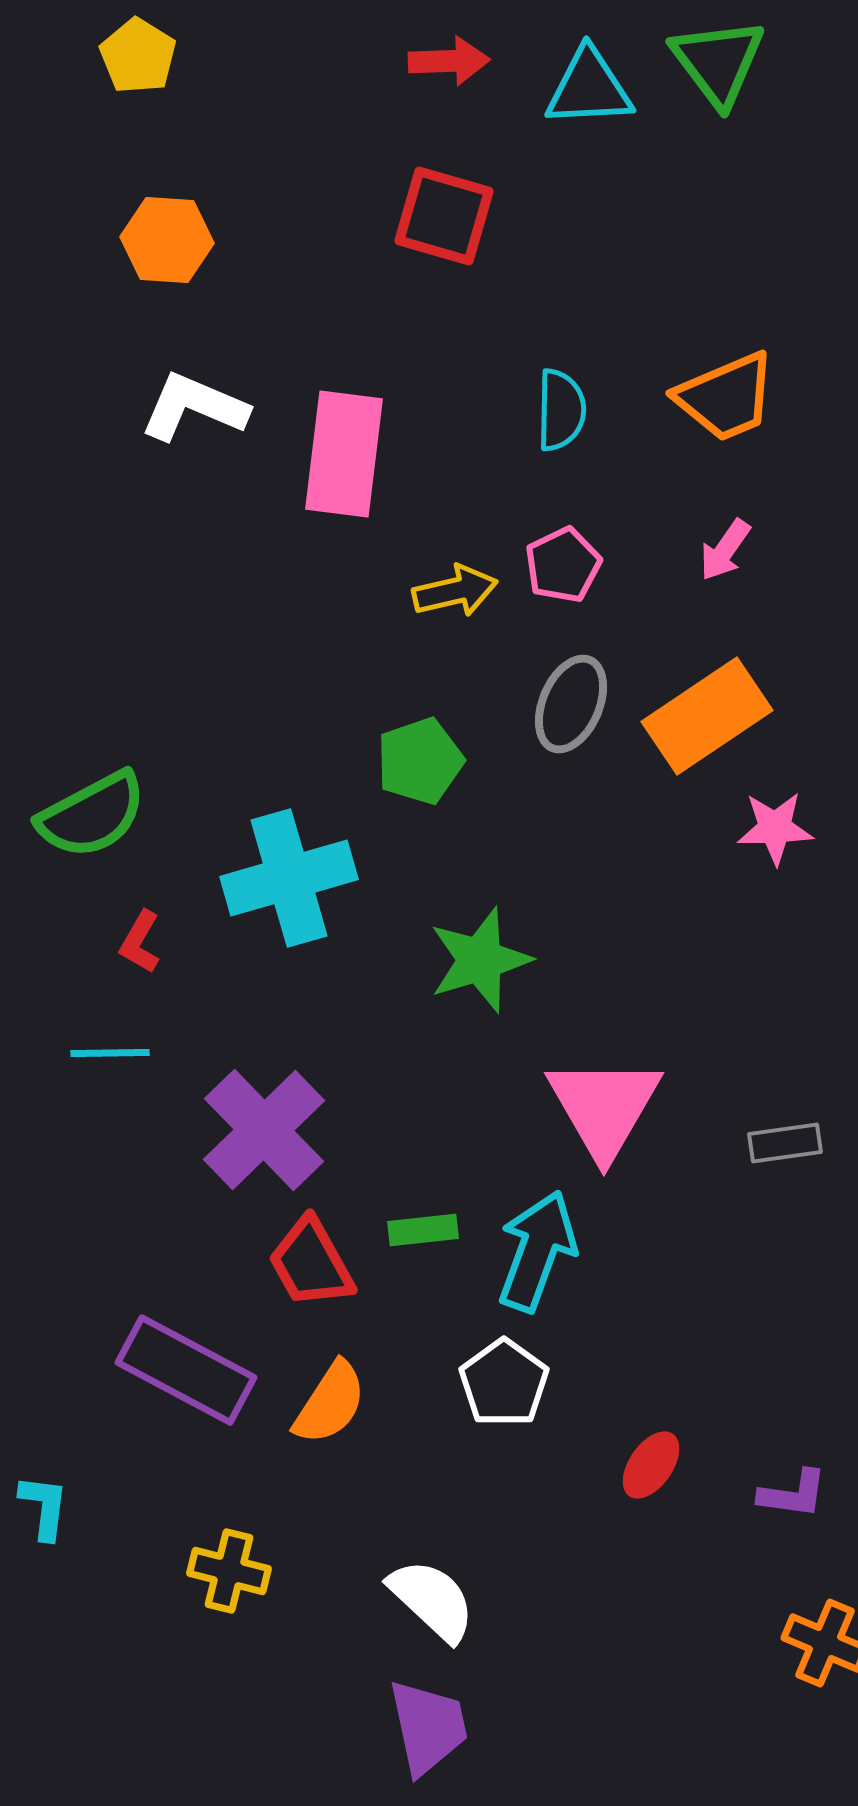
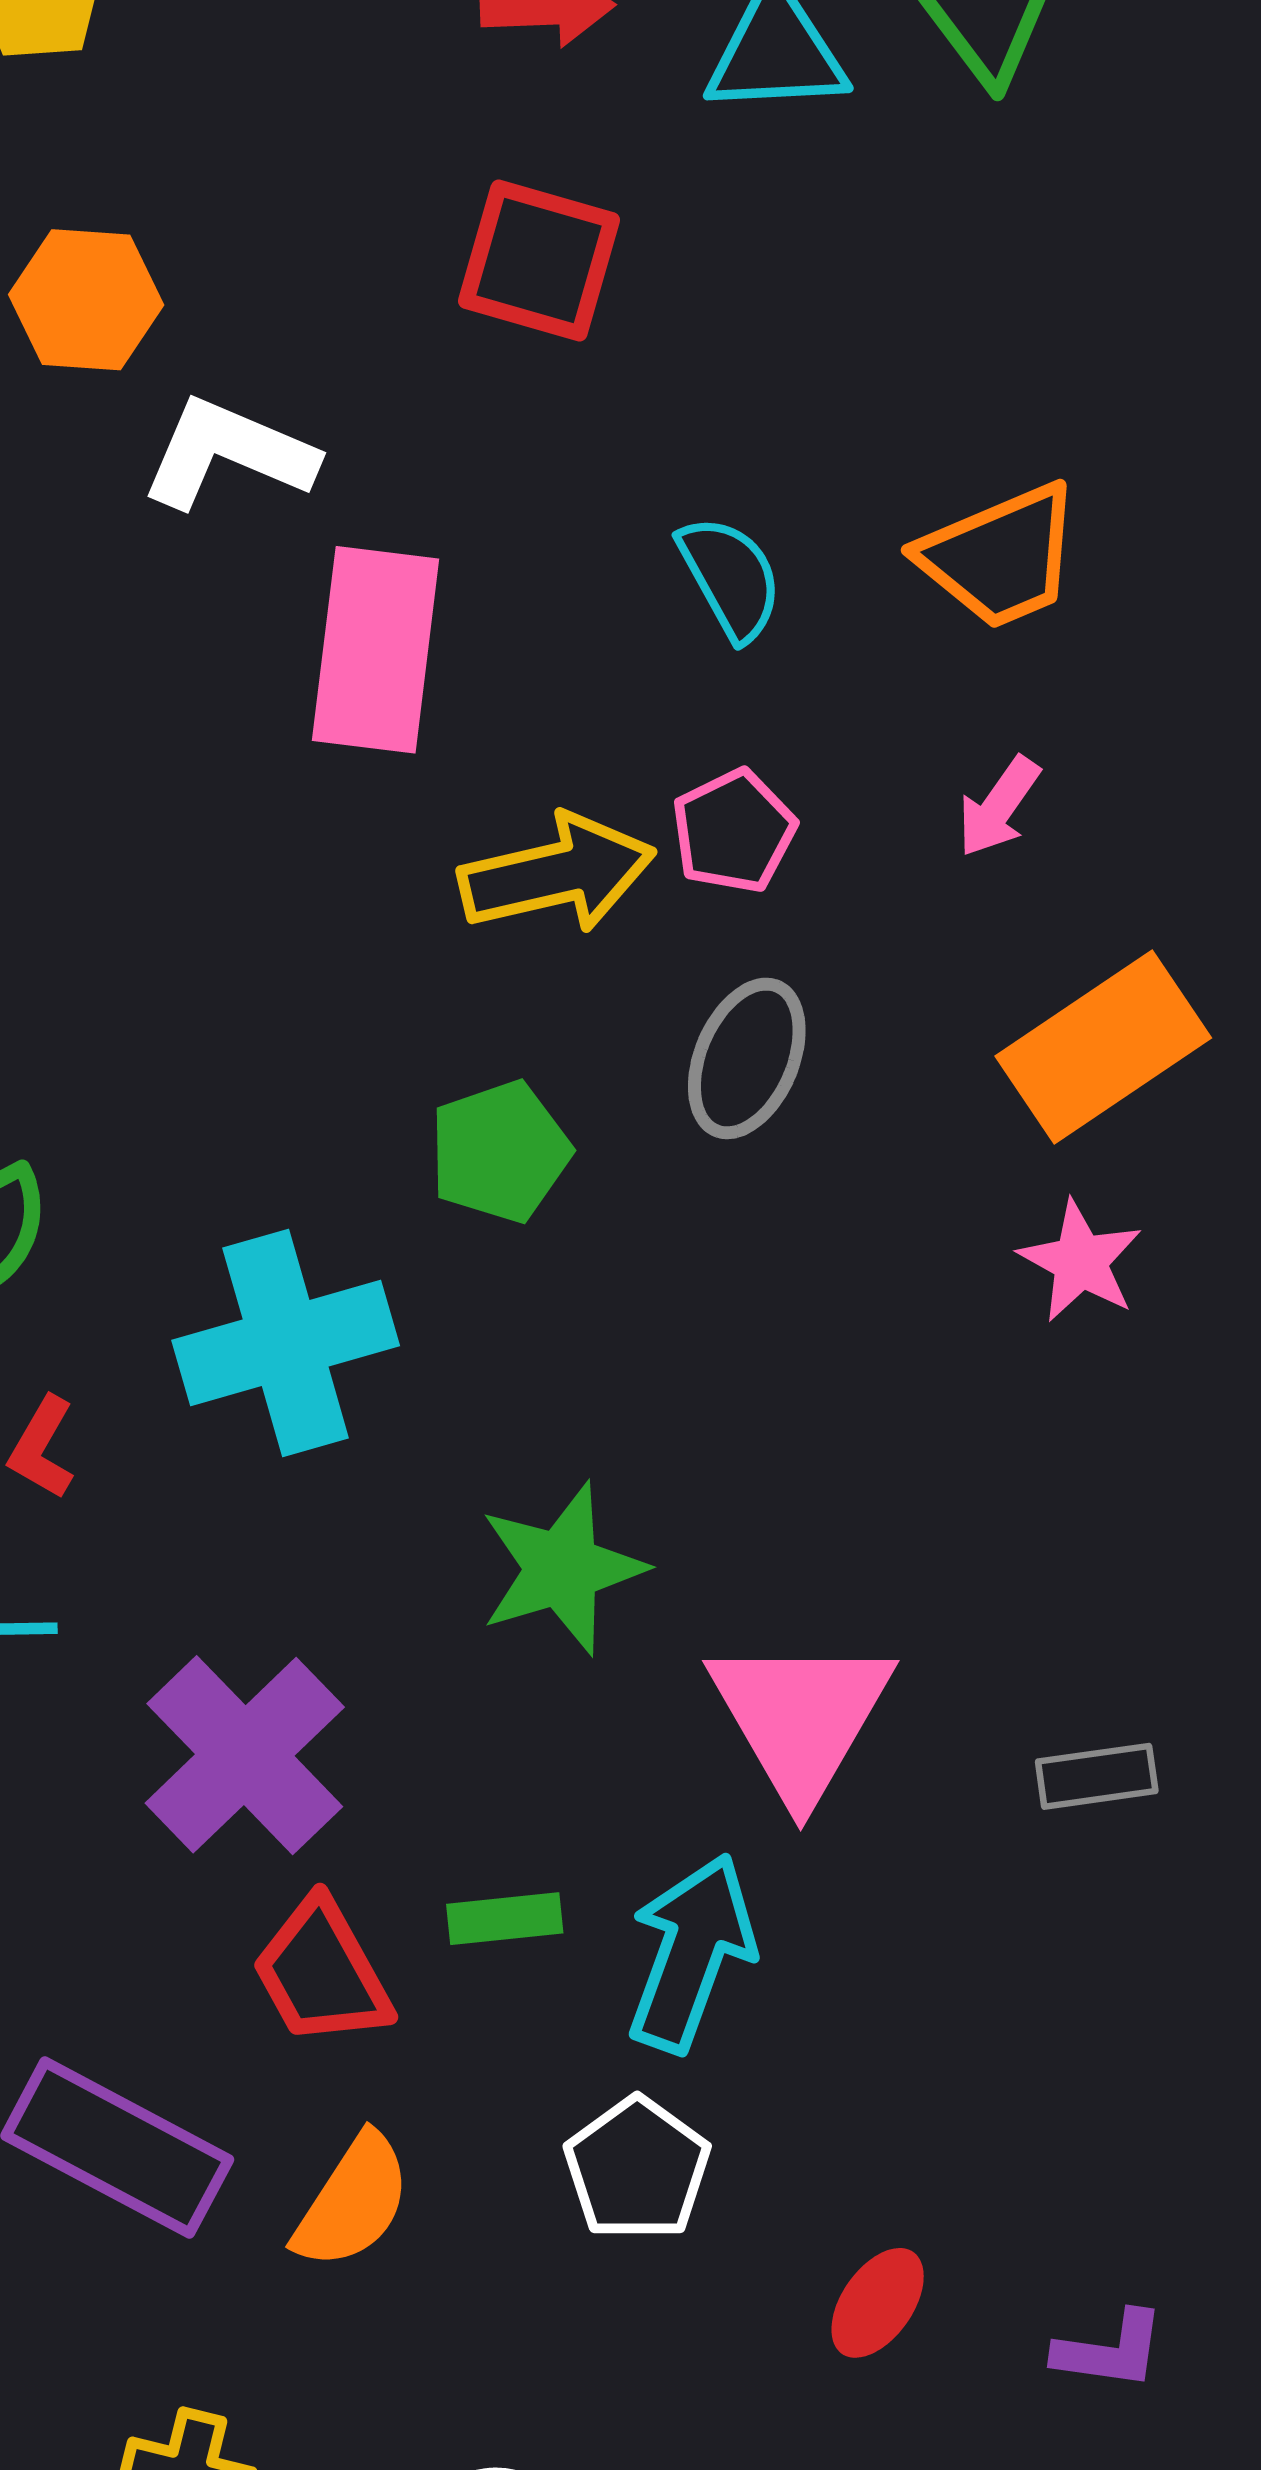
white L-shape: (194, 407) -> (228, 453), moved
cyan semicircle: (561, 410) -> (730, 578), turned -30
yellow arrow: (455, 591) -> (557, 874), size x1.4
orange rectangle: (707, 716) -> (1103, 1047), moved
pink star: (775, 828) -> (1080, 1261), turned 30
green star: (480, 960) -> (562, 1569), moved

